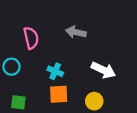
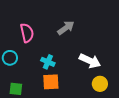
gray arrow: (76, 32) -> (66, 28), turned 132
yellow circle: (94, 101) -> (100, 84), moved

